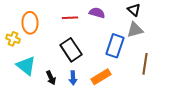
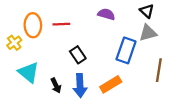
red line: (70, 18) -> (61, 24), moved
yellow cross: (13, 39) -> (14, 43), turned 32
black rectangle: (71, 50) -> (78, 55), size x0.7
blue arrow: (73, 78) -> (80, 85), size x1.5

